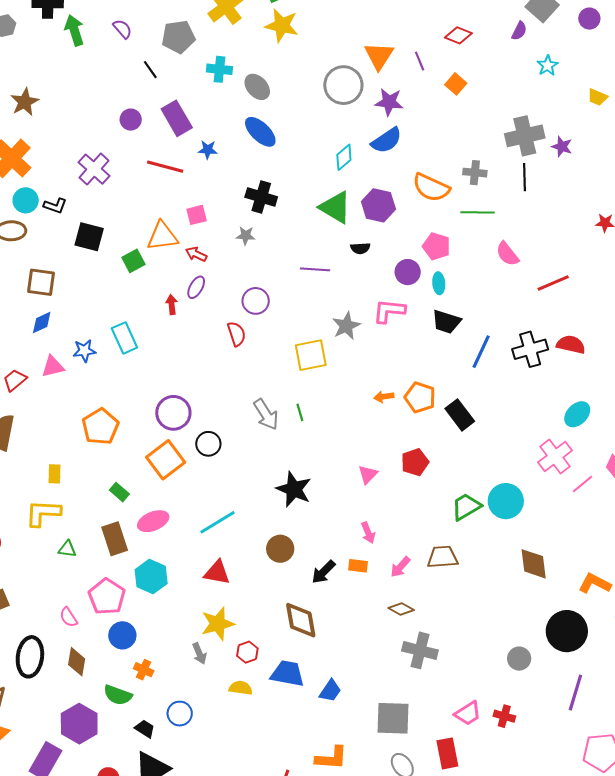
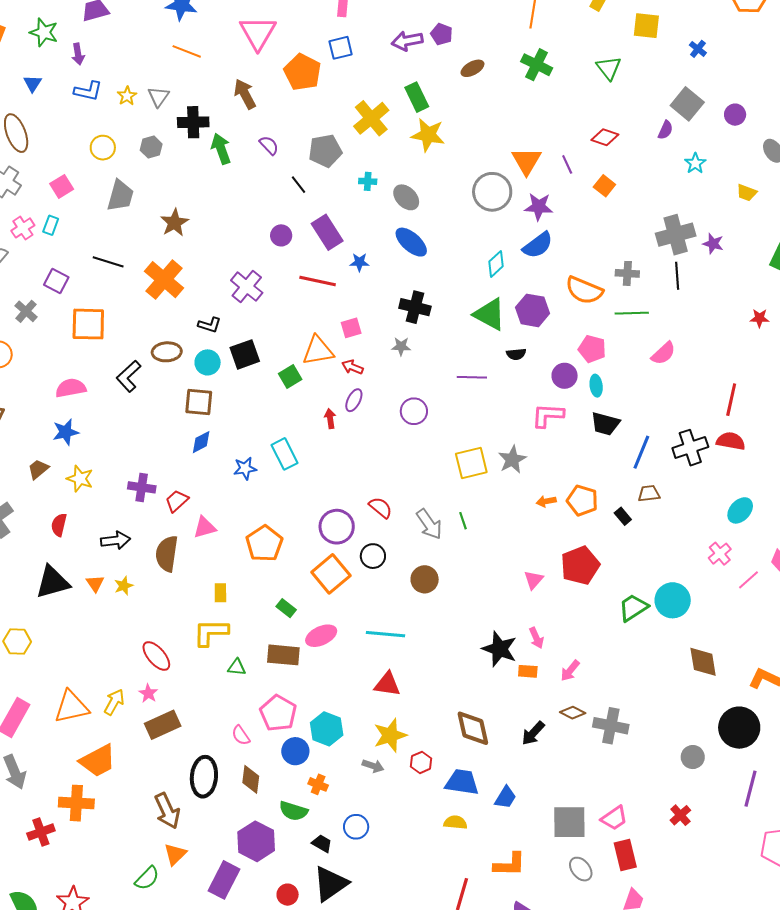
cyan cross: (219, 69) -> (368, 181), size x0.7
cyan circle: (26, 200) -> (208, 362), moved
black square: (89, 237) -> (245, 354), turned -32
pink semicircle: (507, 254) -> (663, 353), turned -92
red line: (553, 283) -> (731, 400), moved, turned -52
gray star: (346, 326) -> (512, 460), moved
red semicircle: (237, 334) -> (381, 508), moved, turned -30
pink triangle: (53, 367) -> (205, 527), moved
black rectangle: (460, 415) -> (623, 516), size x0.6
pink cross: (555, 456) -> (720, 554), size x0.7
red pentagon: (415, 462) -> (580, 565), size x1.4
black star: (294, 489) -> (500, 649), moved
cyan line: (218, 522) -> (386, 634), turned 39
brown rectangle: (115, 539) -> (283, 655), turned -64
brown circle: (280, 549) -> (425, 579), moved
brown trapezoid: (443, 557) -> (649, 493), moved, size x0.7
black arrow: (323, 572) -> (533, 733), moved
cyan hexagon: (151, 577) -> (327, 729), moved
gray cross: (420, 650) -> (611, 726), moved
gray arrow: (199, 653) -> (373, 766), turned -45
yellow semicircle: (241, 688) -> (455, 822), moved
pink trapezoid: (468, 713) -> (614, 818), moved
red cross: (504, 716) -> (680, 815), turned 35

